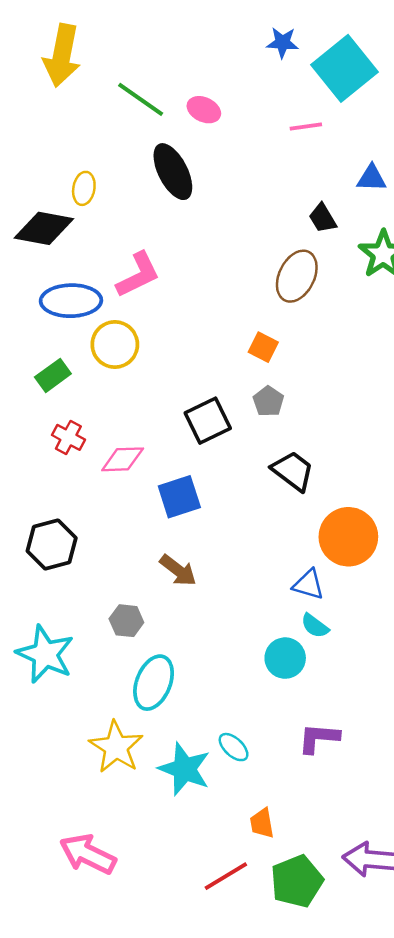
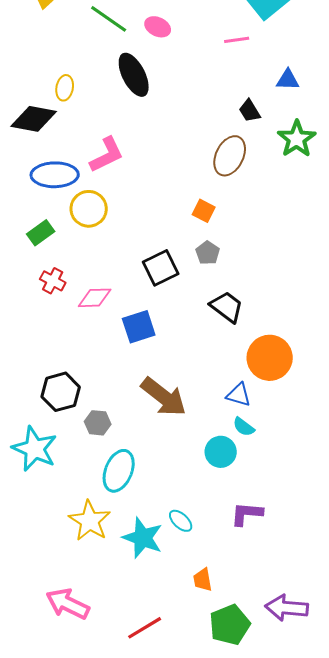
black hexagon: (52, 545) -> (61, 392), moved
brown arrow: (178, 570) -> (164, 397), moved, size x1.6
red line: (226, 876) -> (145, 628), moved

